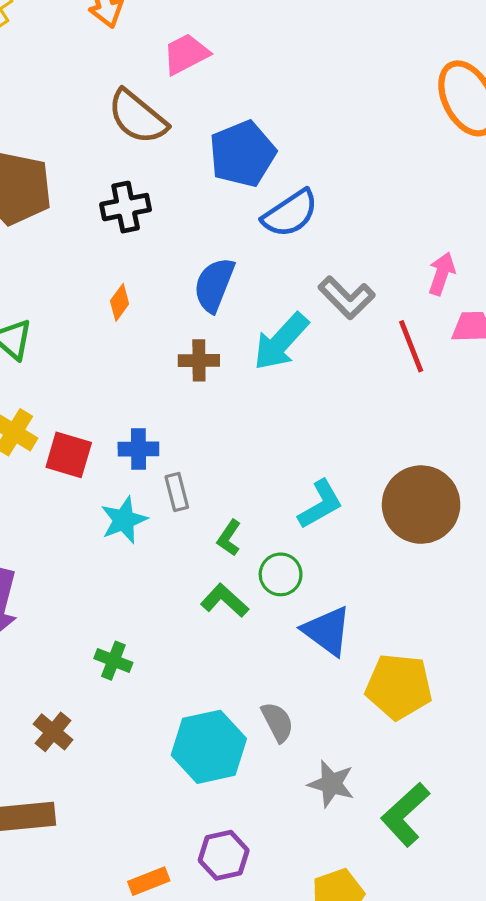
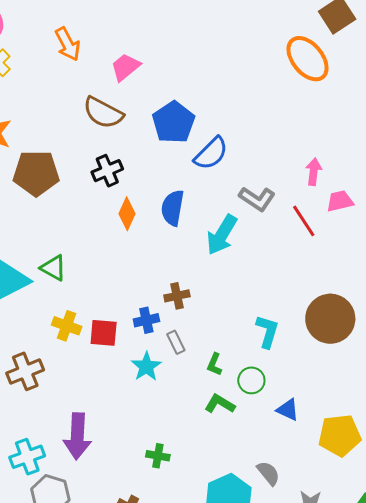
orange diamond: (120, 302) -> (127, 214), moved, size x1.4
brown cross: (199, 360) -> (177, 296), moved
cyan L-shape: (320, 504) -> (267, 331), turned -32
blue triangle: (327, 631) -> (288, 410), size x0.7

